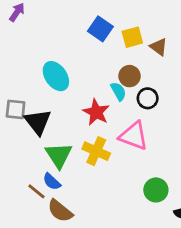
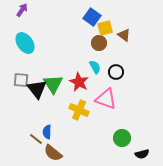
blue square: (100, 29) -> (92, 17), moved
cyan ellipse: (56, 76) -> (25, 43), moved
brown circle: (130, 76) -> (99, 43), moved
green triangle: (59, 155) -> (53, 84), moved
blue semicircle: (52, 182) -> (47, 132), turned 48

